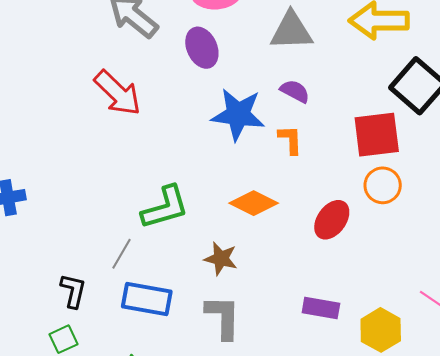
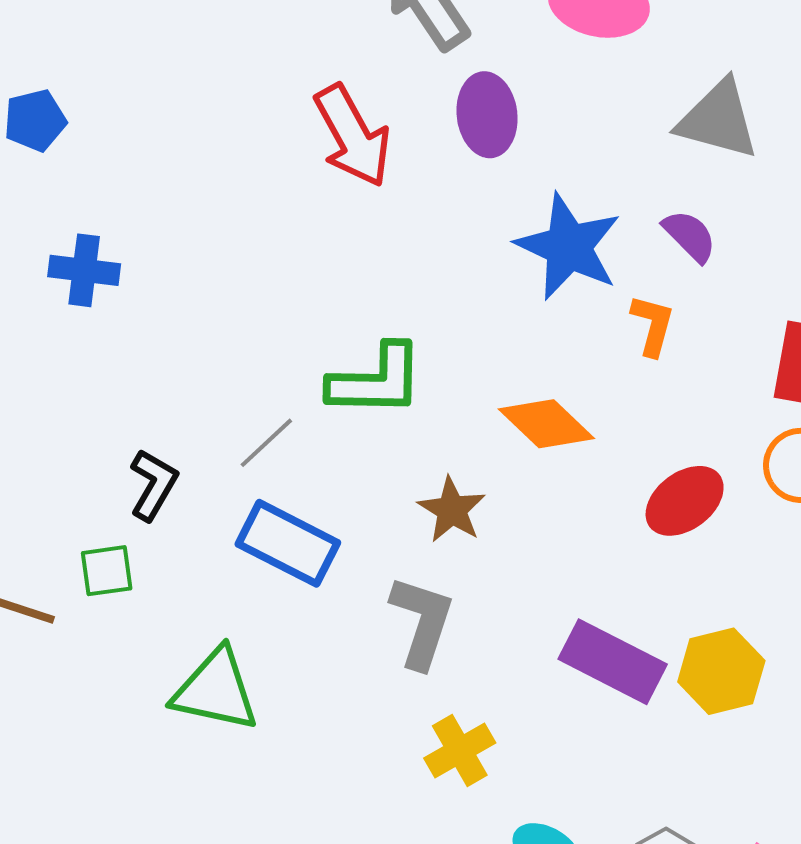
purple ellipse: (202, 48) -> (487, 115), moved
purple rectangle: (321, 308) -> (613, 662), size x1.4
yellow hexagon: (381, 330) -> (721, 671), moved

